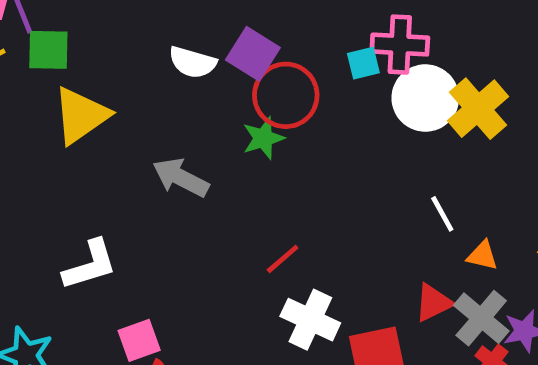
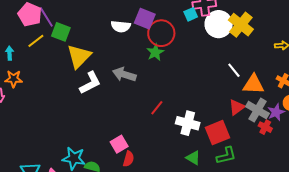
green square: (48, 50) -> (61, 32), turned 30
orange triangle: (482, 256) -> (253, 84), size x1.6
red line: (283, 259) -> (157, 108), moved
white L-shape: (90, 265) -> (90, 83), moved

